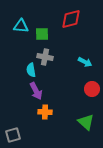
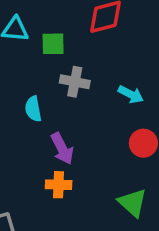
gray cross: (45, 57) -> (75, 82), moved
purple arrow: (36, 91) -> (62, 149), moved

